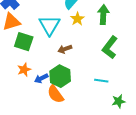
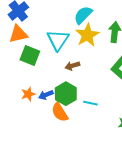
yellow star: (77, 19) -> (87, 35), size x1.6
orange star: (24, 70) -> (28, 94), moved
cyan line: (101, 81) -> (91, 103), moved

